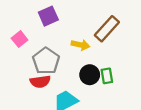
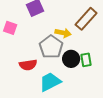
pink square: (20, 39) -> (10, 28), turned -32
gray pentagon: (46, 61) -> (51, 47), moved

